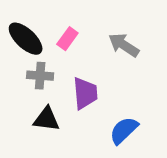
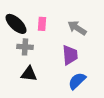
pink rectangle: (67, 39) -> (42, 24), turned -32
purple trapezoid: (85, 93) -> (70, 55), moved

